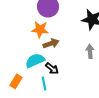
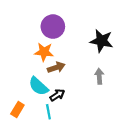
cyan semicircle: (35, 60) -> (38, 86), turned -114
black arrow: (52, 68) -> (57, 95), turned -72

